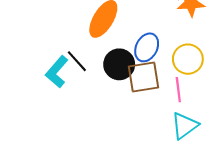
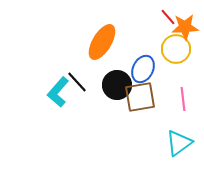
yellow circle: (188, 59) -> (176, 49), moved
pink line: (178, 90) -> (183, 99), moved

